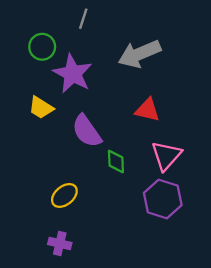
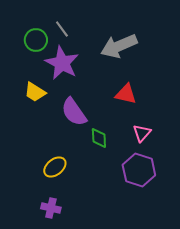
gray line: (83, 19) -> (62, 29), moved, turned -54
pink triangle: (166, 156) -> (142, 133), size x0.7

